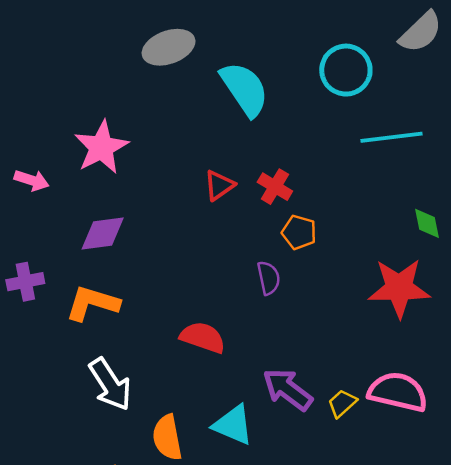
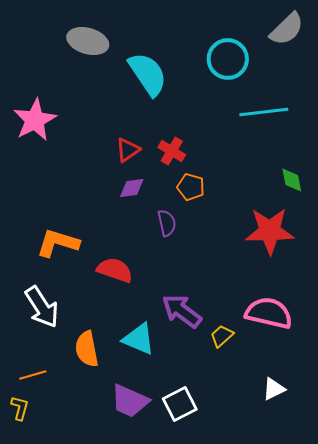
gray ellipse: (169, 47) -> (88, 41), turned 36
purple diamond: (103, 234) -> (132, 188), moved, size x0.7
orange L-shape: (92, 303) -> (58, 243), moved
yellow trapezoid: (342, 403) -> (222, 336), moved

